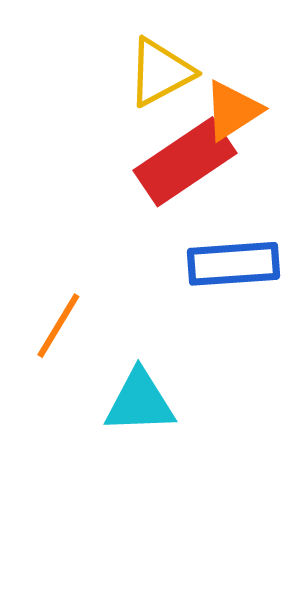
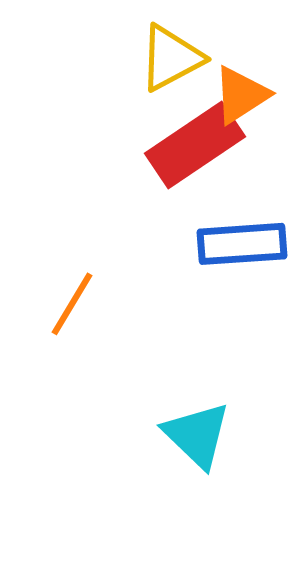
cyan triangle: (140, 402) -> (197, 435), moved, turned 46

